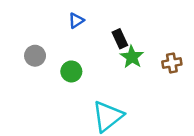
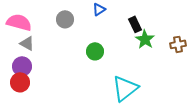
gray circle: (35, 56) -> (65, 19), moved

